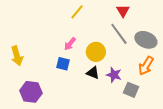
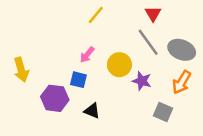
black triangle: (93, 73) -> (92, 111), moved
purple star: (114, 75) -> (142, 81), moved
purple hexagon: (31, 92) -> (55, 98), moved

